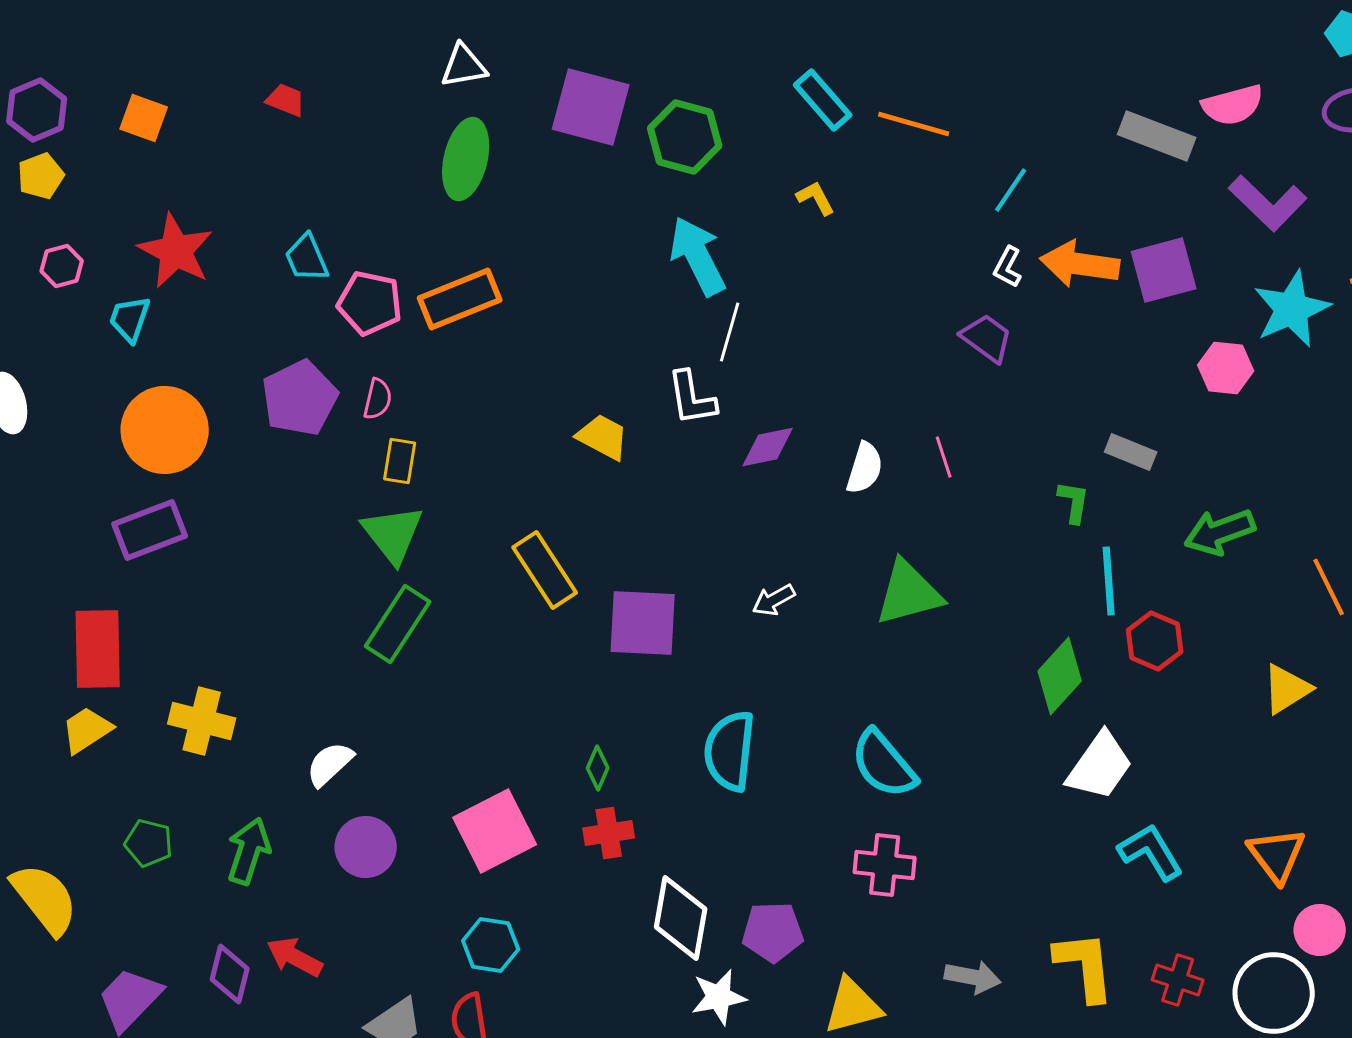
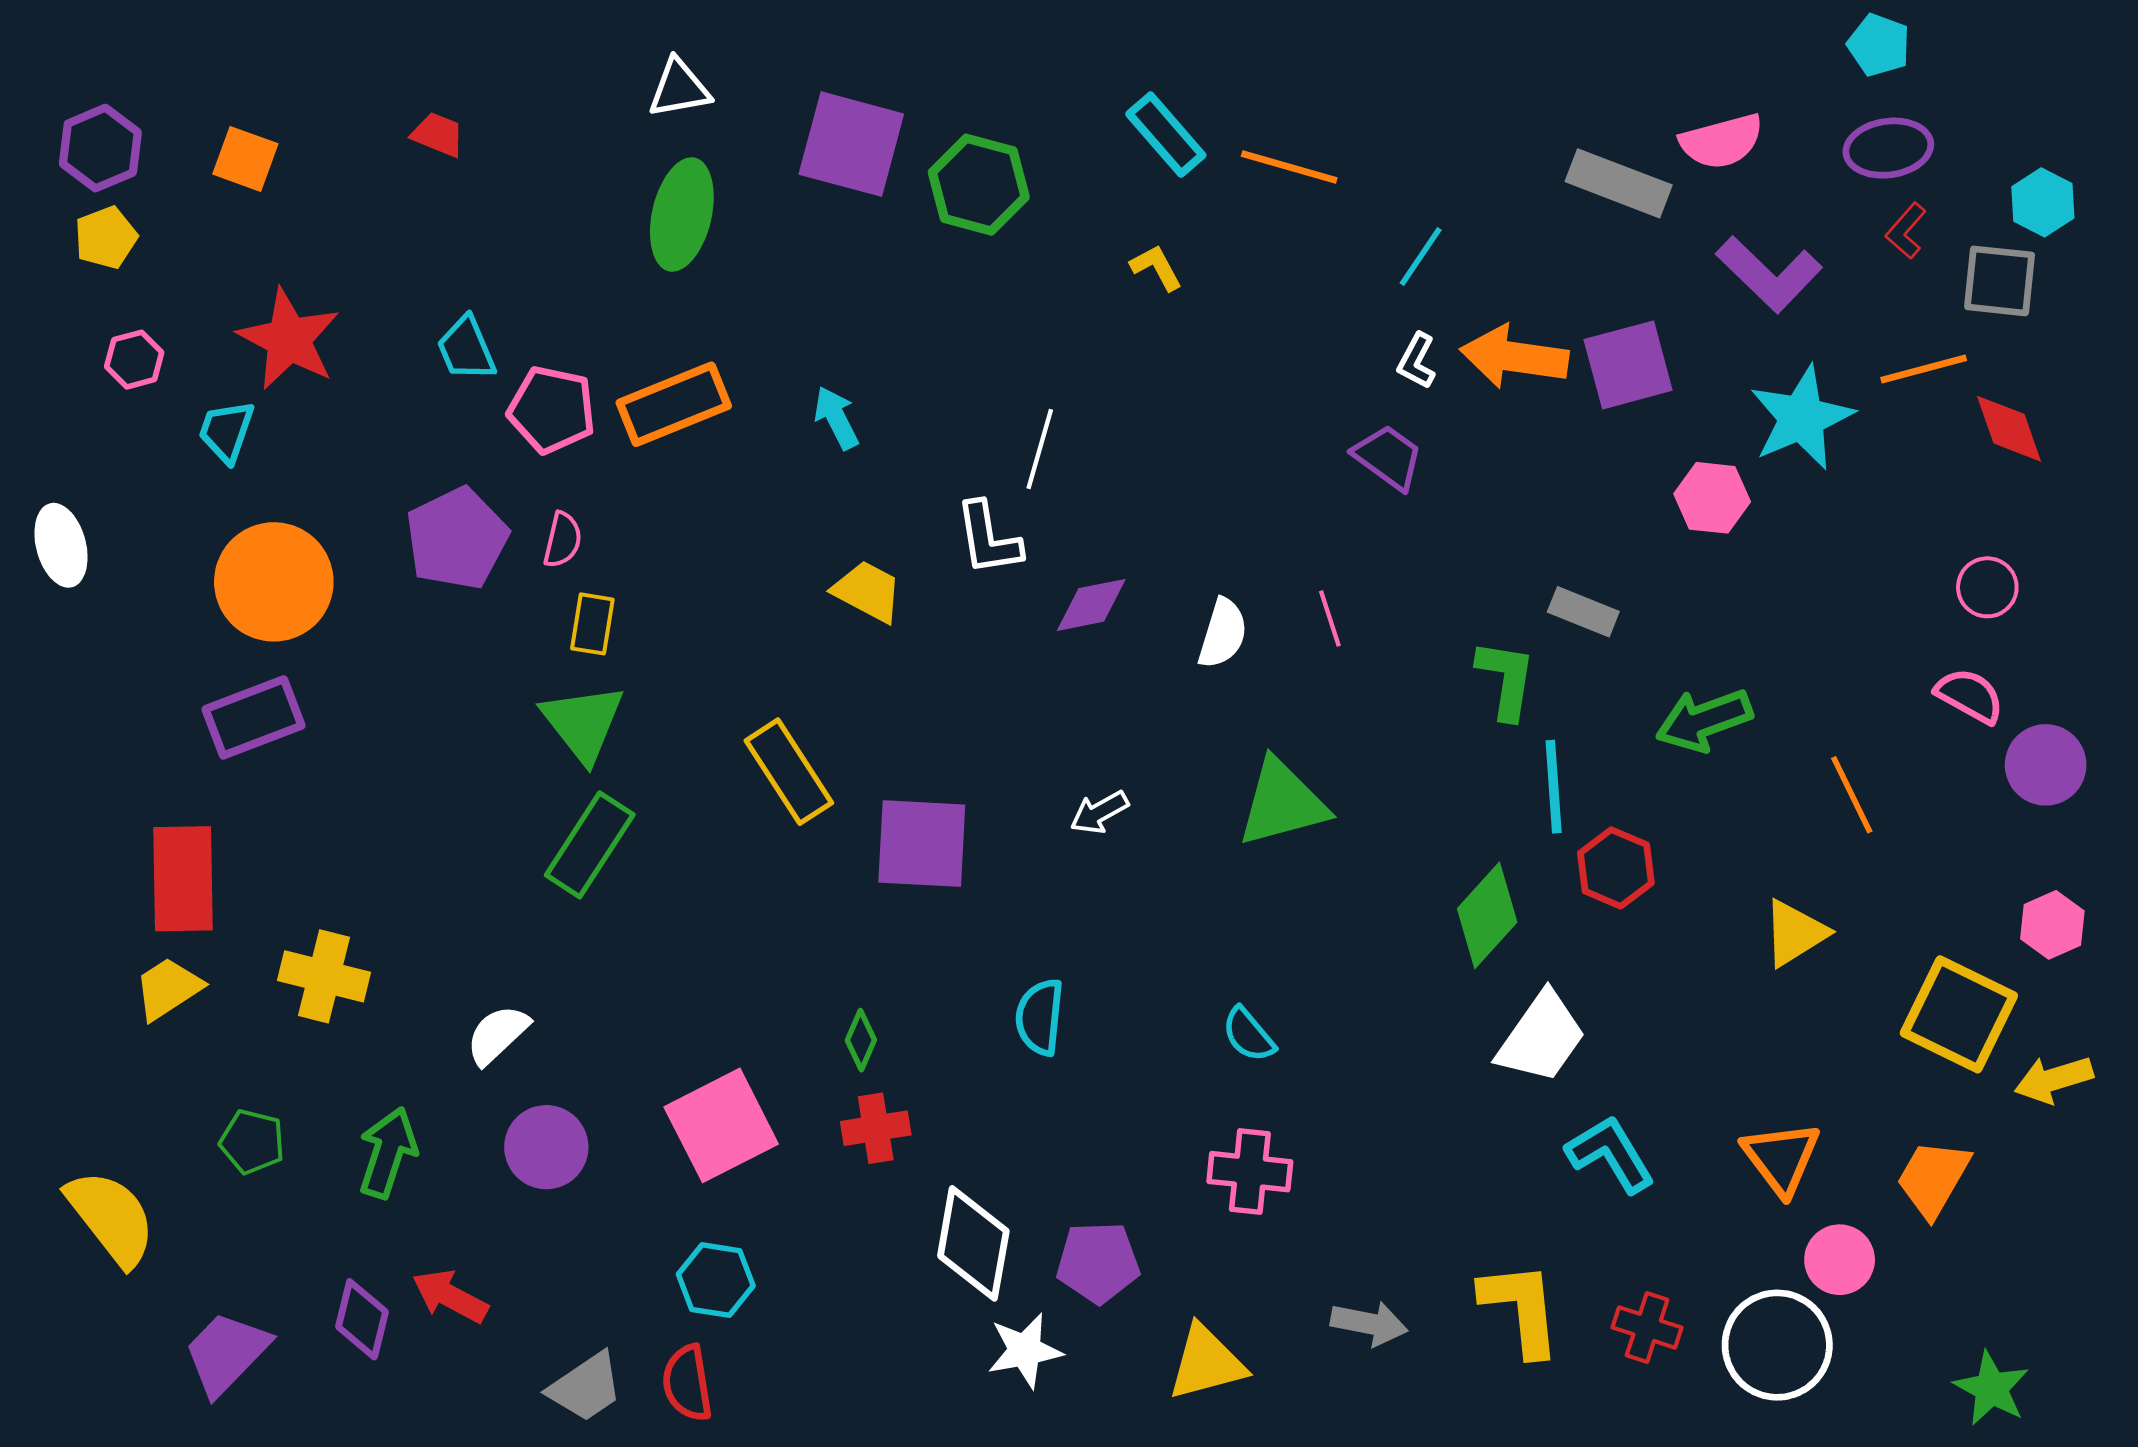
cyan arrow: (698, 256) -> (836, 418), moved, size x0.6
green L-shape: (1074, 502) -> (1506, 679), size x1.4
cyan semicircle: (730, 751) -> (1040, 1017), size x0.7
cyan semicircle: (884, 764) -> (1249, 1035), size x0.6

